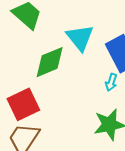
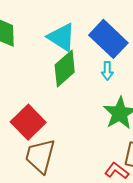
green diamond: (50, 62) -> (65, 68), moved

